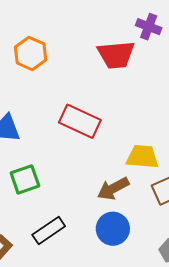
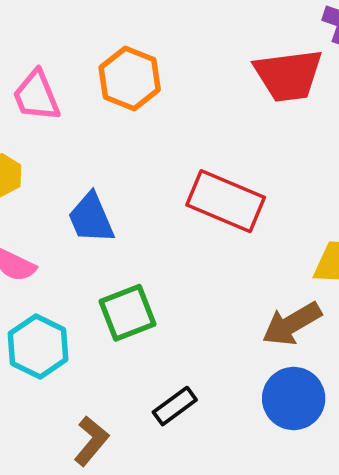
black rectangle: (49, 231) -> (175, 406), size x0.7

